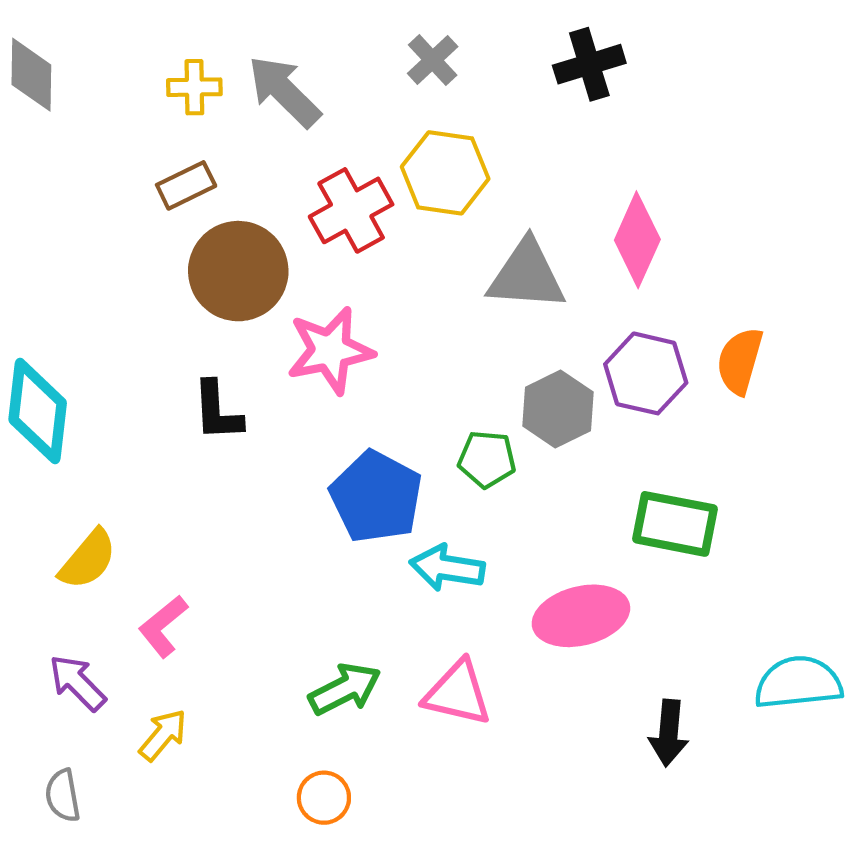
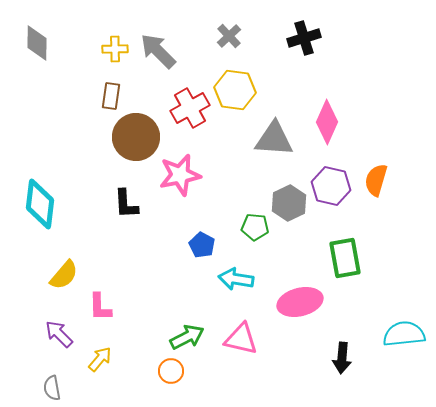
brown rectangle: (186, 185) -> (111, 96), turned -56
blue pentagon: (376, 497) -> (202, 245), size x0.6
green rectangle: (675, 524) -> (345, 258), turned 69
pink L-shape: (163, 626) -> (100, 307), turned -52
orange circle: (324, 798) -> (171, 371), moved

